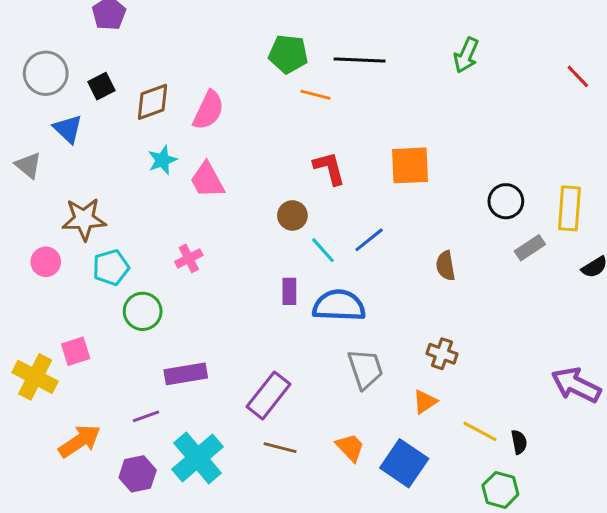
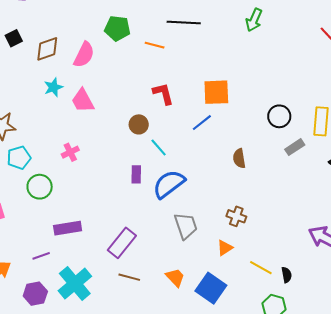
green pentagon: (288, 54) -> (117, 28), moved
blue line: (369, 240) -> (202, 123), moved
blue semicircle: (339, 306) -> (169, 184), turned -40

